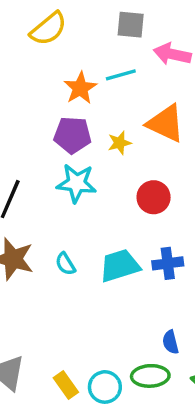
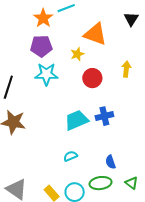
yellow star: (119, 143) -> (77, 54), moved
cyan semicircle: (65, 264) -> (70, 156), moved, turned 104

